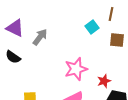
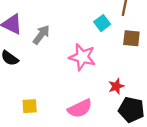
pink star: (76, 69) -> (82, 57), moved, turned 30

